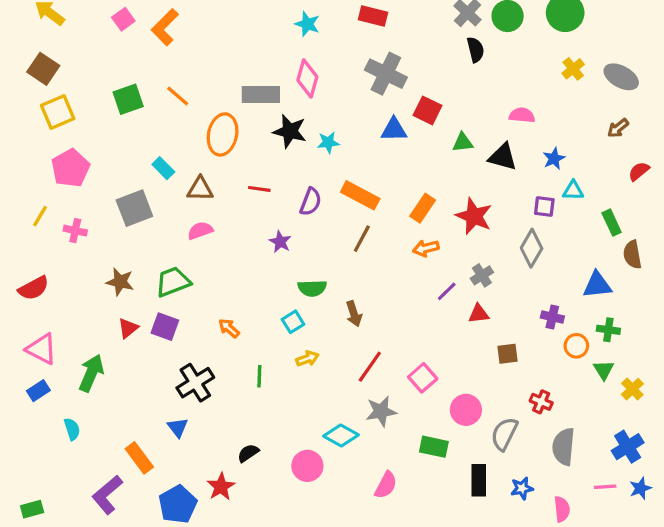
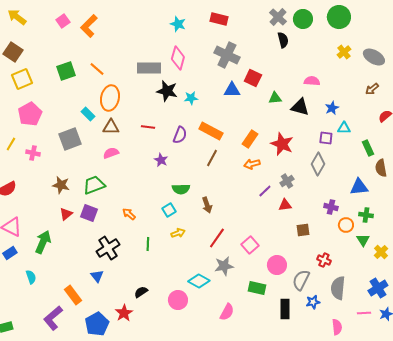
orange ellipse: (223, 134) -> (110, 98), moved
blue star: (522, 488) -> (313, 302), moved

